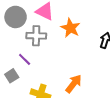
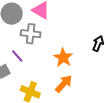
orange star: (70, 28) -> (63, 58), moved

